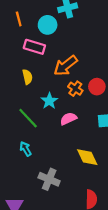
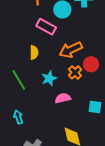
red circle: (97, 87) -> (91, 64), moved
green line: (28, 118) -> (19, 80), moved

